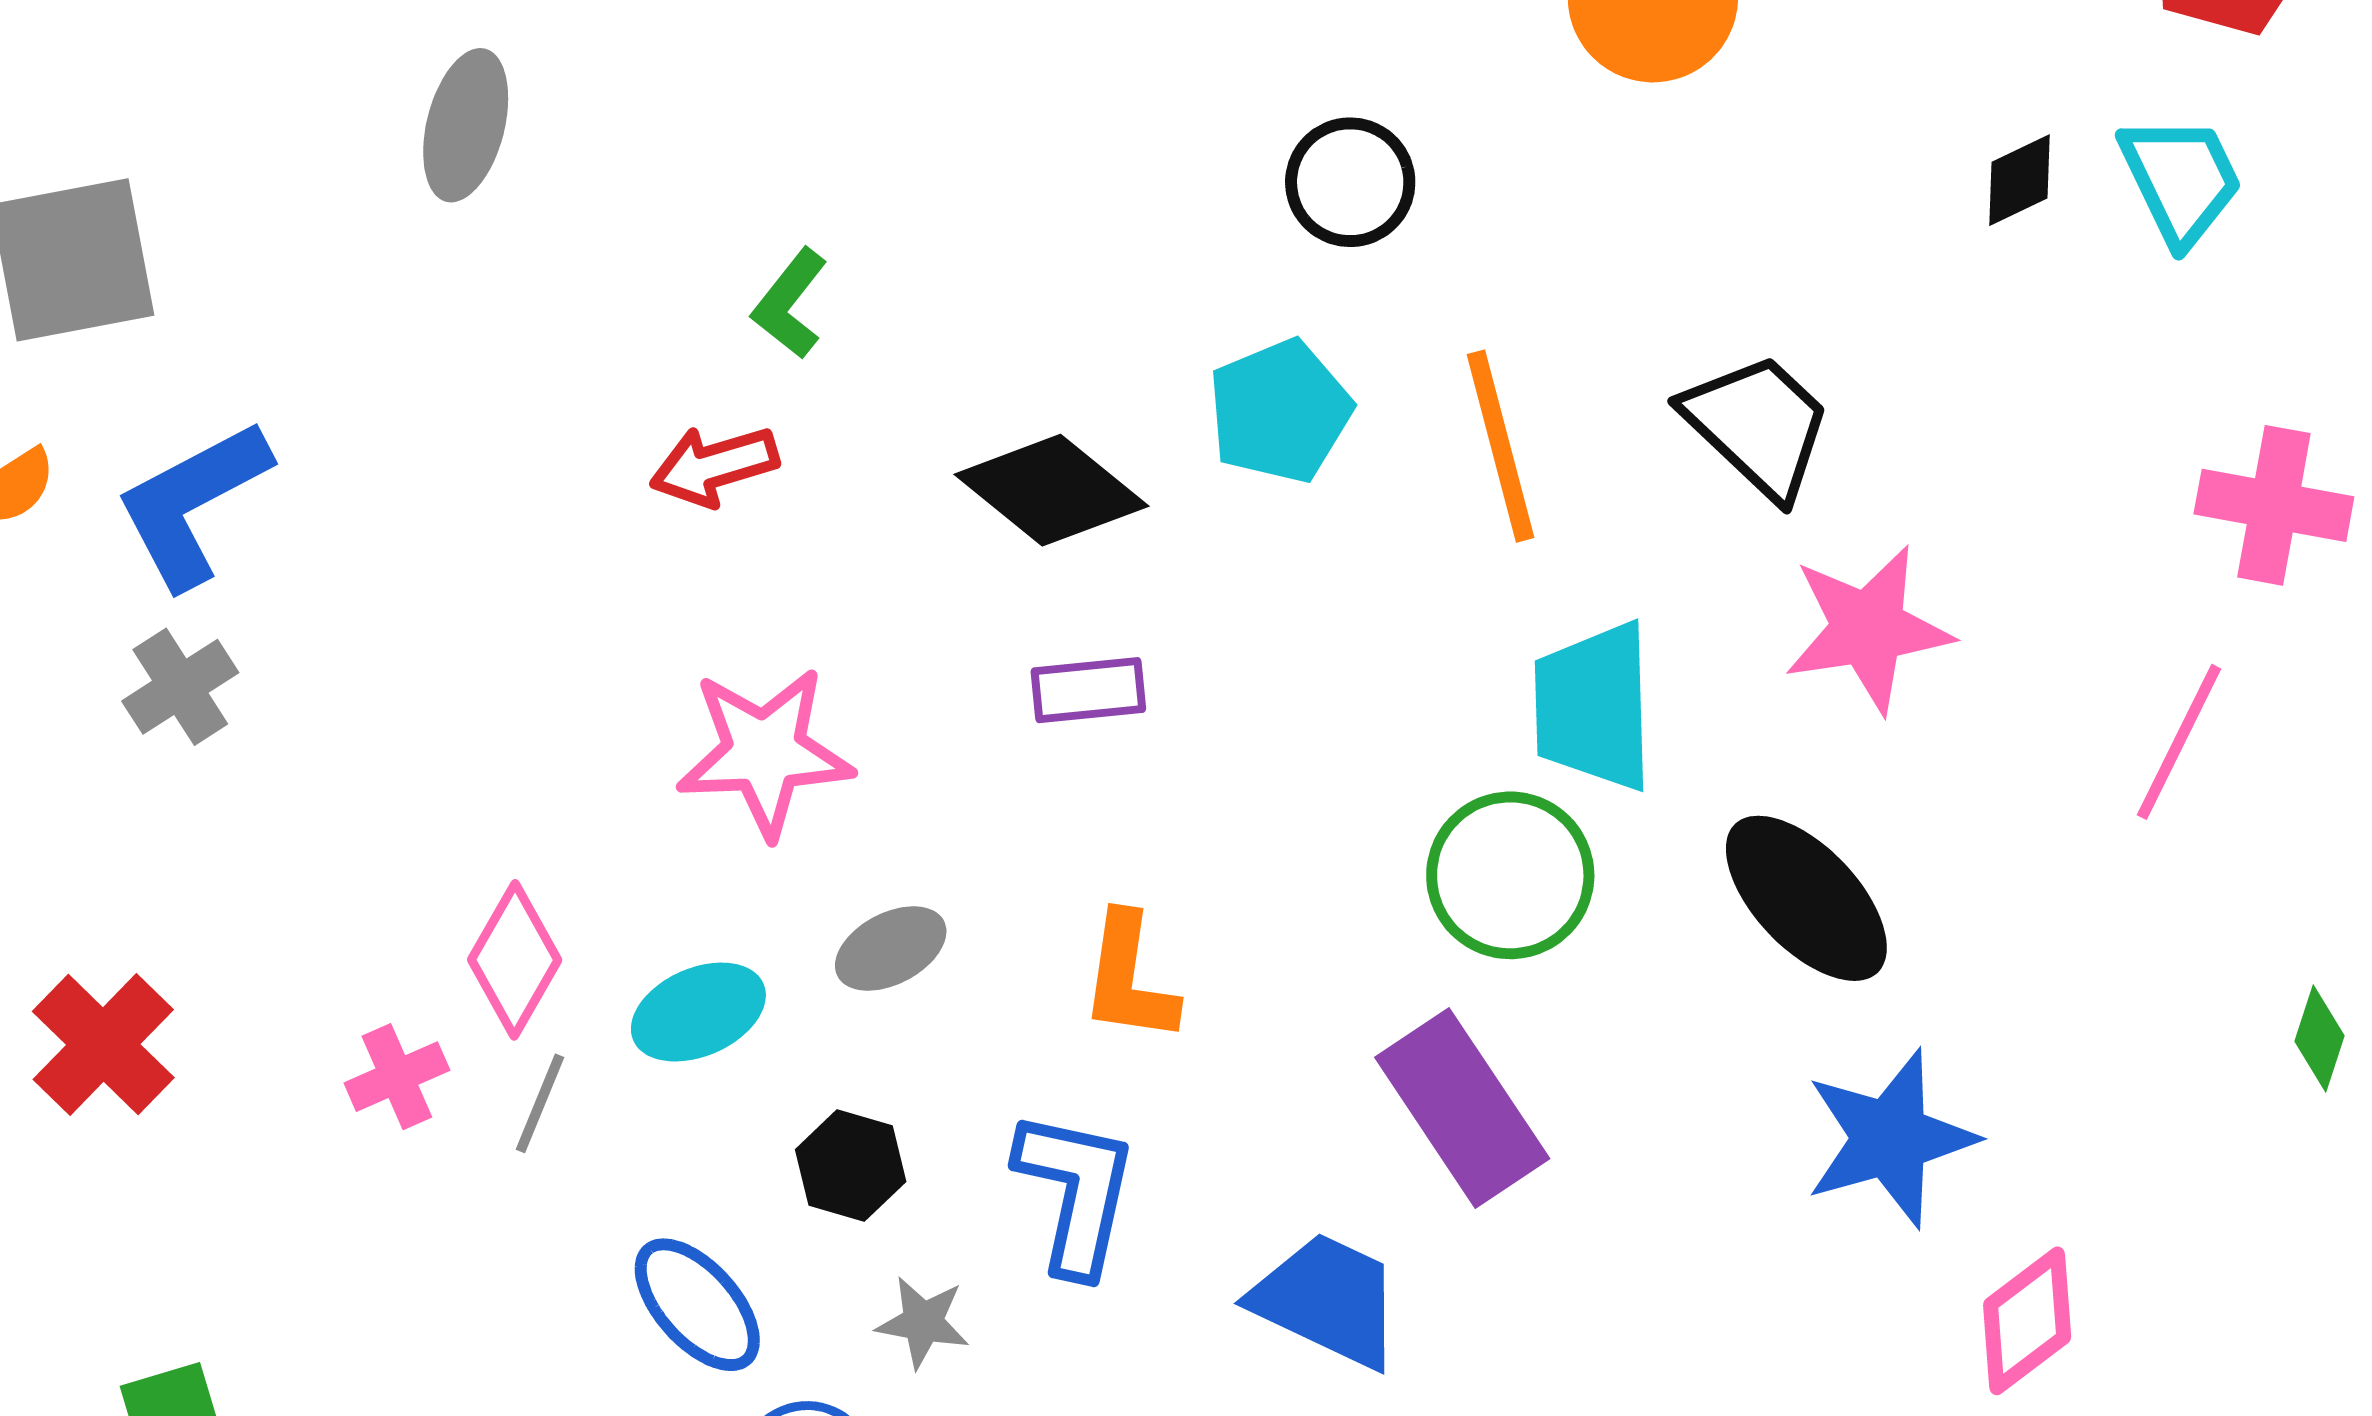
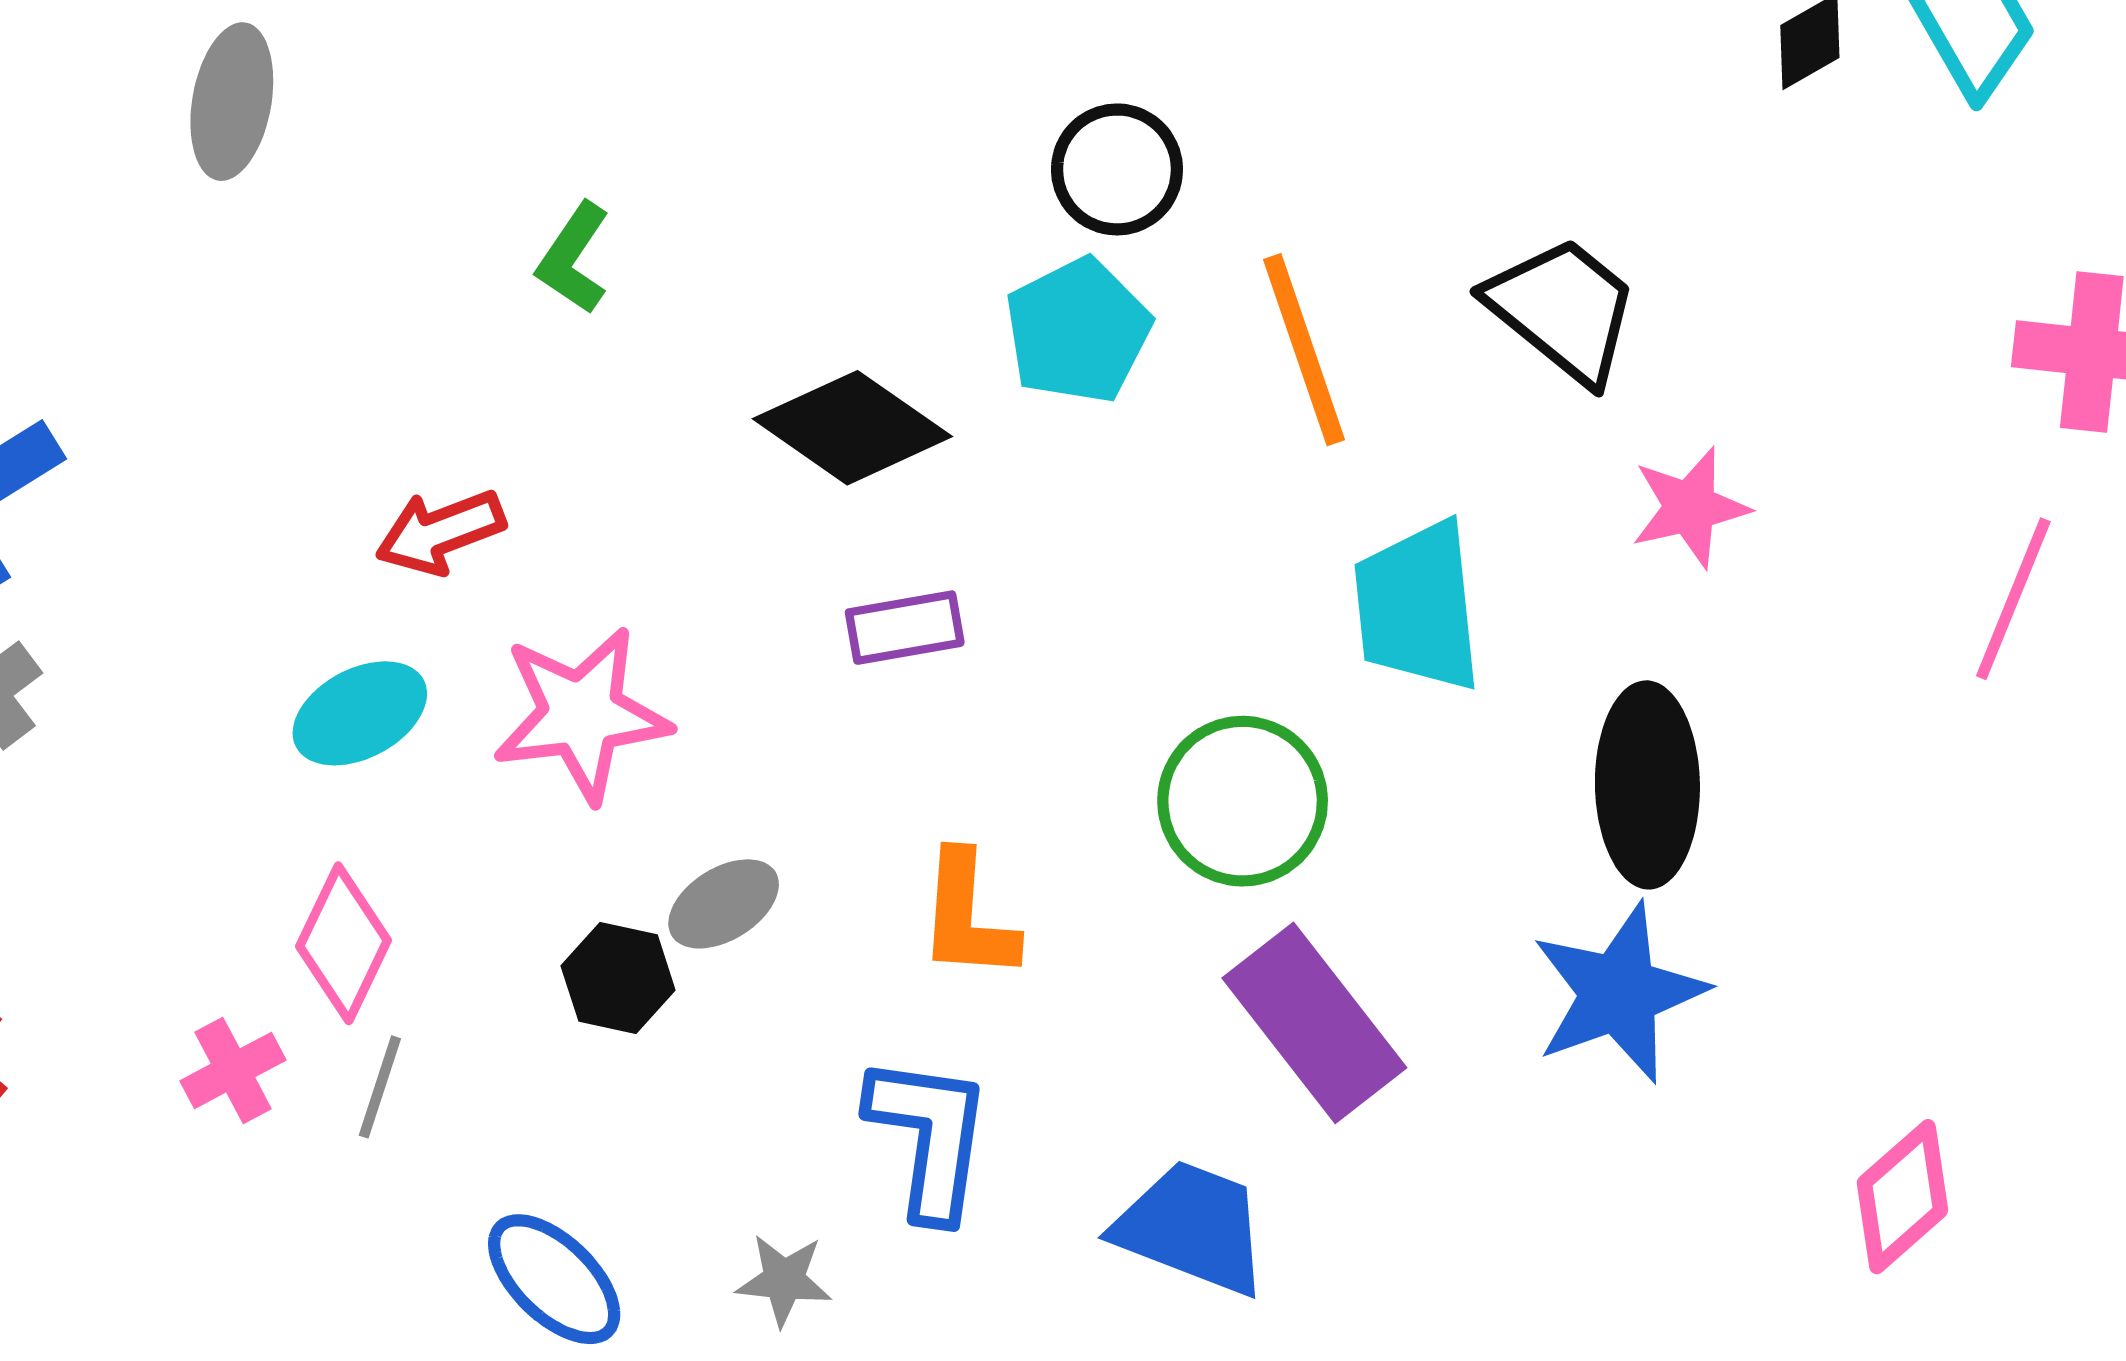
black circle: (1350, 182) -> (1117, 169), moved
red arrow: (714, 466) -> (440, 532), moved
pink star: (1868, 629) -> (1690, 507), size x0.7
green circle: (1510, 875) -> (1243, 801), moved
black ellipse: (1806, 898) -> (1647, 785), turned 47
cyan ellipse: (698, 1012) -> (360, 713), moved
blue star: (1890, 1138) -> (1619, 993), moved
black hexagon: (851, 1166) -> (618, 978), moved

